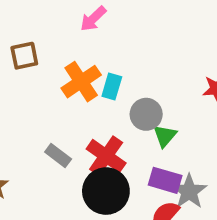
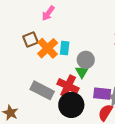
brown square: (24, 56) -> (30, 39), moved
green triangle: (165, 136) -> (82, 72), moved
gray rectangle: (58, 156) -> (42, 90), size x1.6

